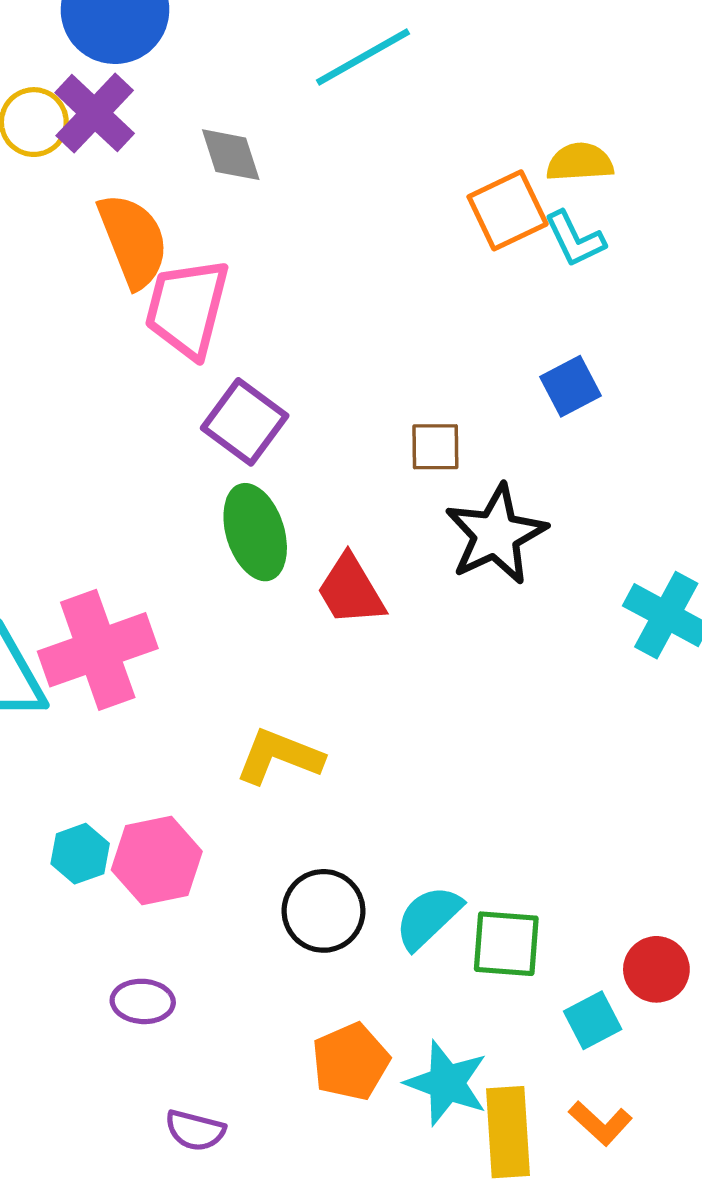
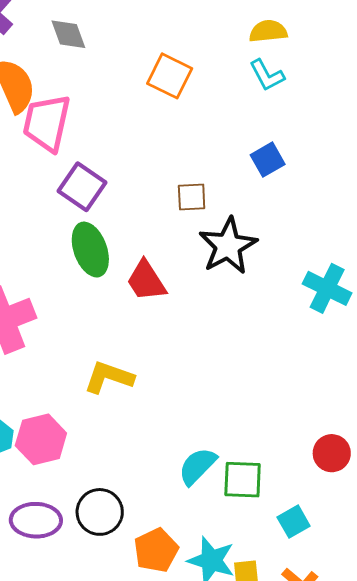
orange square: (508, 210) -> (170, 76), moved, turned -36
black circle: (323, 911) -> (100, 512), moved
red circle: (656, 969) -> (332, 453), moved
purple ellipse: (143, 1001) -> (36, 520), size x1.4

